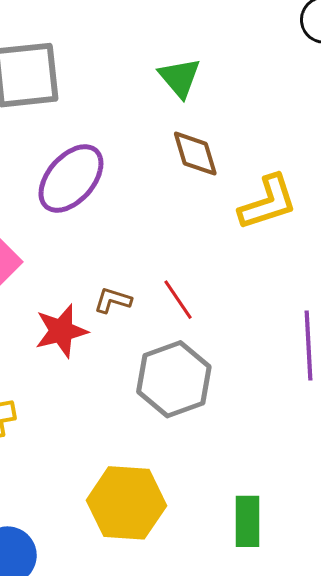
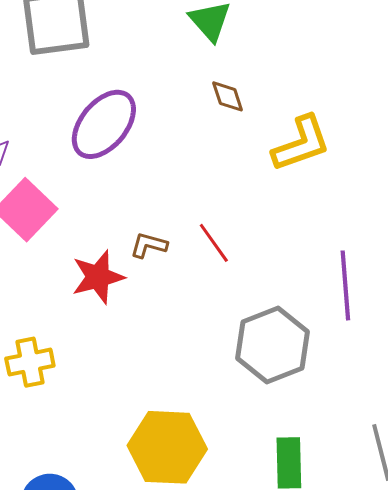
brown diamond: (195, 154) -> (228, 96), size x0.7
gray hexagon: (174, 379) -> (273, 345), moved

